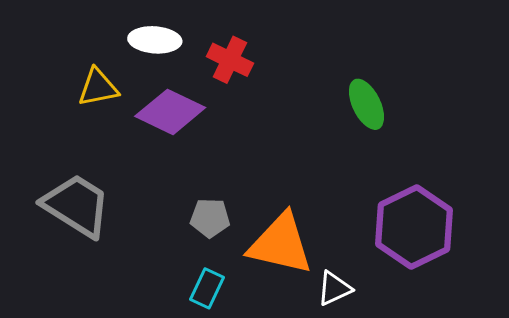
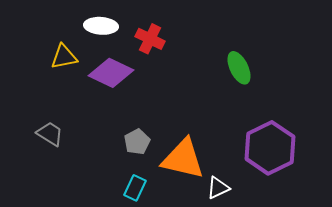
gray trapezoid: (77, 206) -> (50, 134), size x0.6
gray pentagon: (210, 218) -> (137, 142), turned -30

